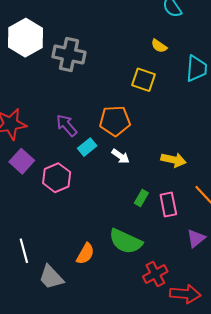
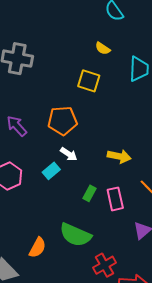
cyan rectangle: (87, 147) -> (51, 171), moved

